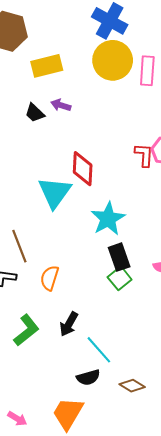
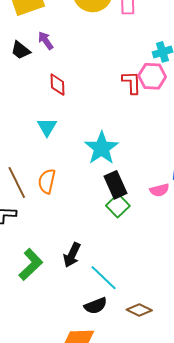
purple arrow: (61, 105) -> (46, 41), turned 42
red diamond: (83, 169) -> (57, 85), moved, size x0.7
cyan triangle: (55, 193) -> (47, 127), size x0.6
orange semicircle: (50, 278) -> (47, 181), moved

